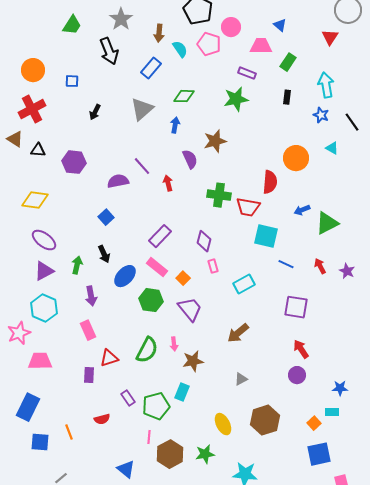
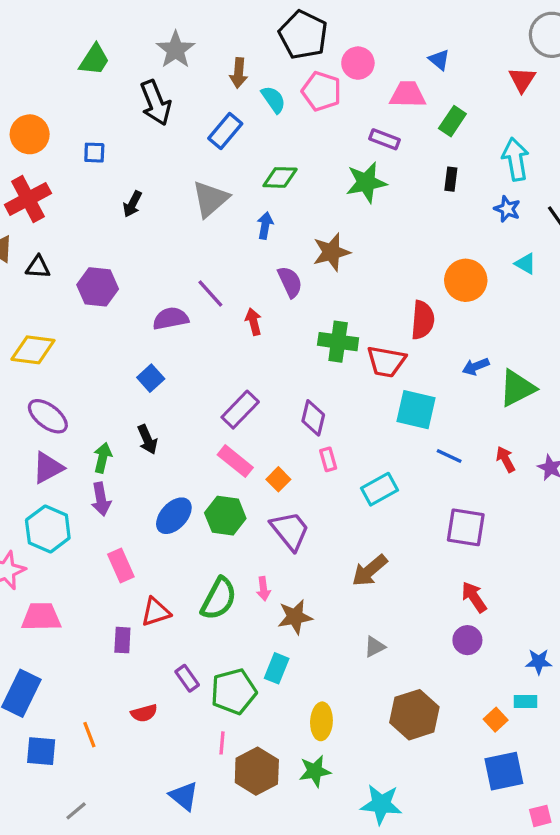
blue ellipse: (125, 276) -> (174, 516), moved
purple arrow: (91, 296) -> (101, 499), moved
yellow ellipse: (223, 424) -> (321, 721), moved, turned 30

